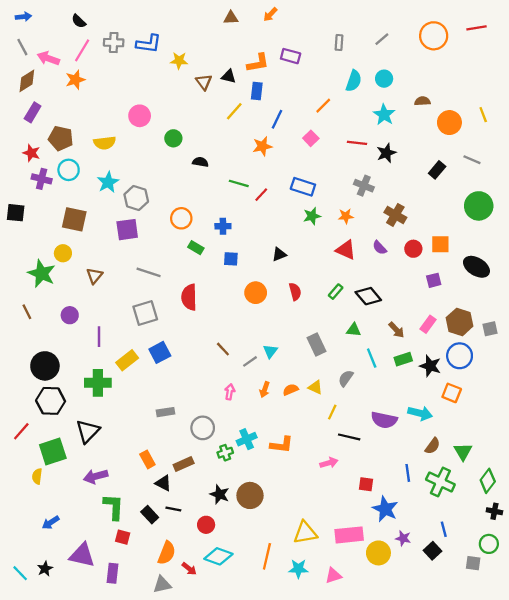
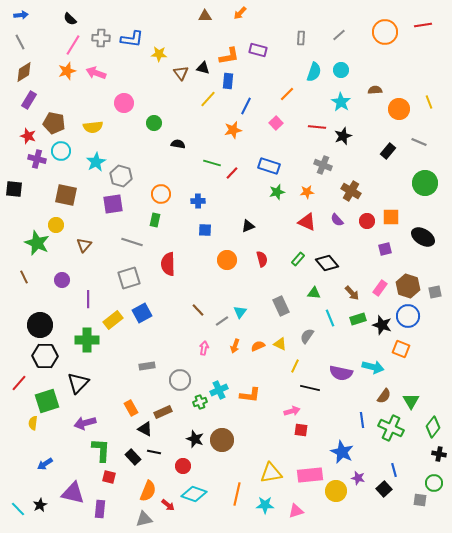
pink arrow: (48, 58) -> (96, 73), moved
green rectangle: (196, 248) -> (155, 220), moved, turned 72
red square: (366, 484) -> (301, 430), moved

